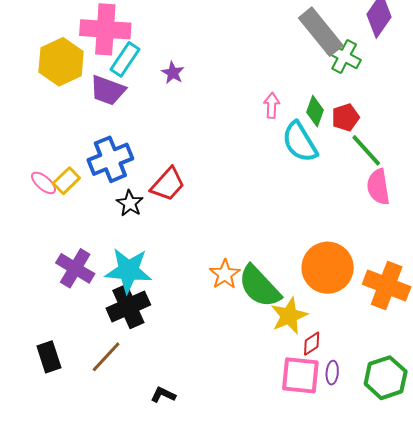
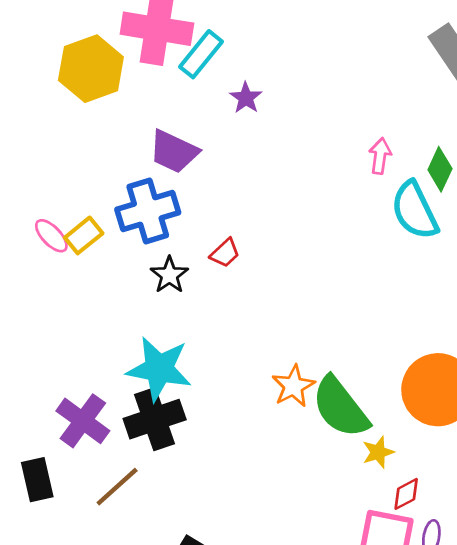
cyan rectangle: (125, 59) -> (201, 54), moved
purple trapezoid: (108, 90) -> (174, 152), moved
red trapezoid: (168, 184) -> (225, 253), size x0.6
purple cross: (75, 268) -> (83, 421), moved
yellow star: (289, 316) -> (378, 452), size x0.6

